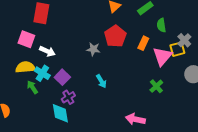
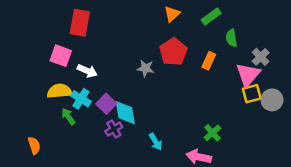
yellow square: (177, 49) -> (252, 94), moved
pink triangle: (162, 56) -> (248, 75), moved
cyan arrow: (101, 81) -> (156, 142), moved
green cross: (156, 86) -> (213, 133), moved
cyan diamond: (60, 113) -> (125, 113), moved

